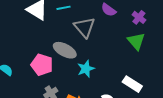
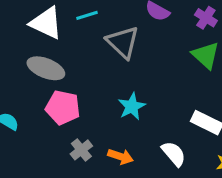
gray ellipse: (65, 50) -> (46, 68), moved

